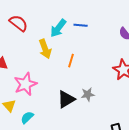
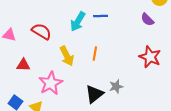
red semicircle: (18, 23) -> (42, 31), moved
yellow arrow: (45, 49) -> (67, 56), moved

